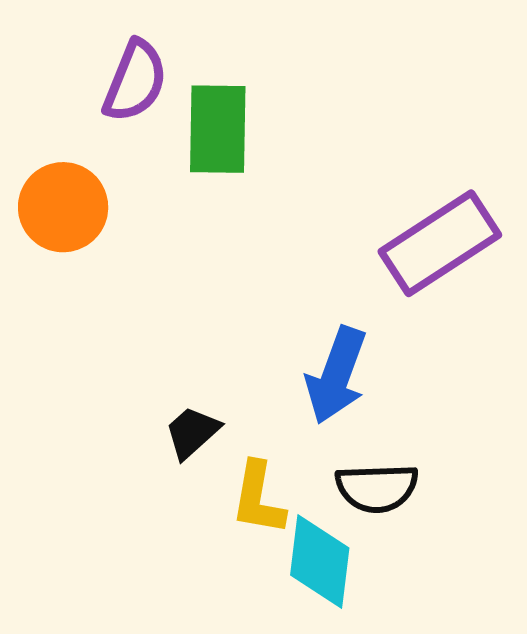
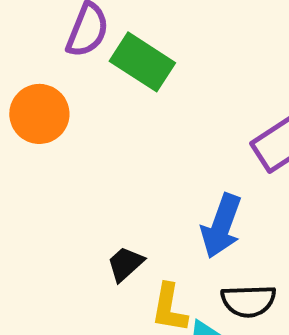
green rectangle: (218, 129) -> (142, 62), turned -58

